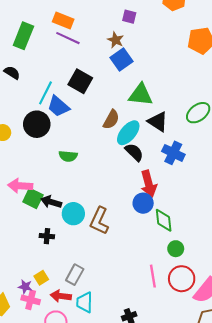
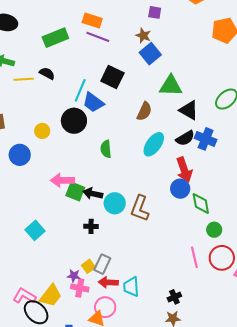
green rectangle: (23, 36) -> (55, 38), turned 50
cyan ellipse: (128, 133) -> (154, 144), moved
black semicircle: (134, 152) -> (185, 138), moved, turned 108
green semicircle: (68, 156) -> (106, 149), turned 84
gray rectangle: (75, 275) -> (102, 264), moved

